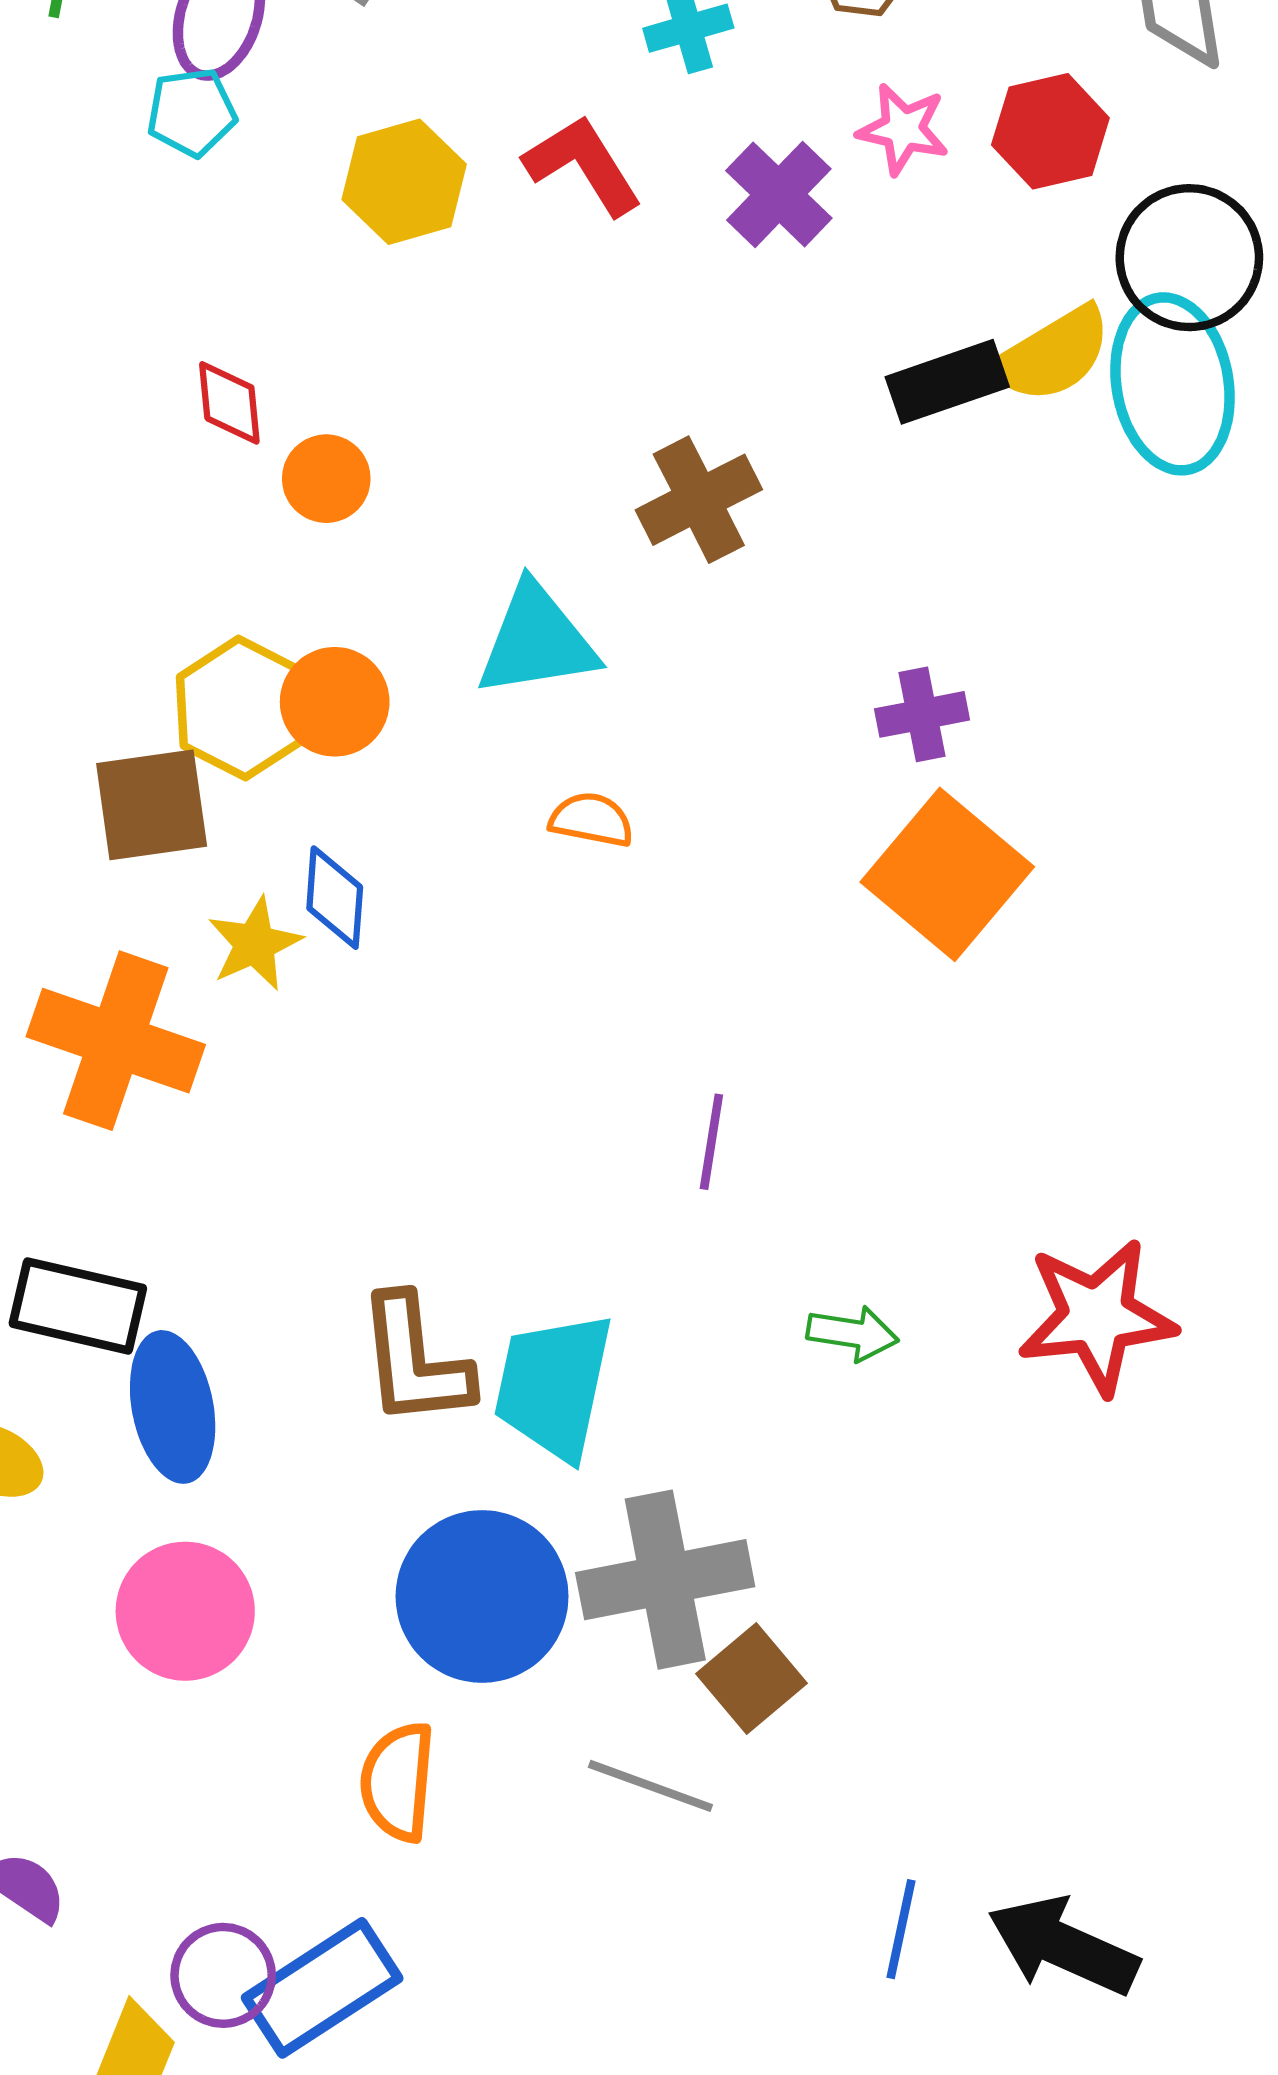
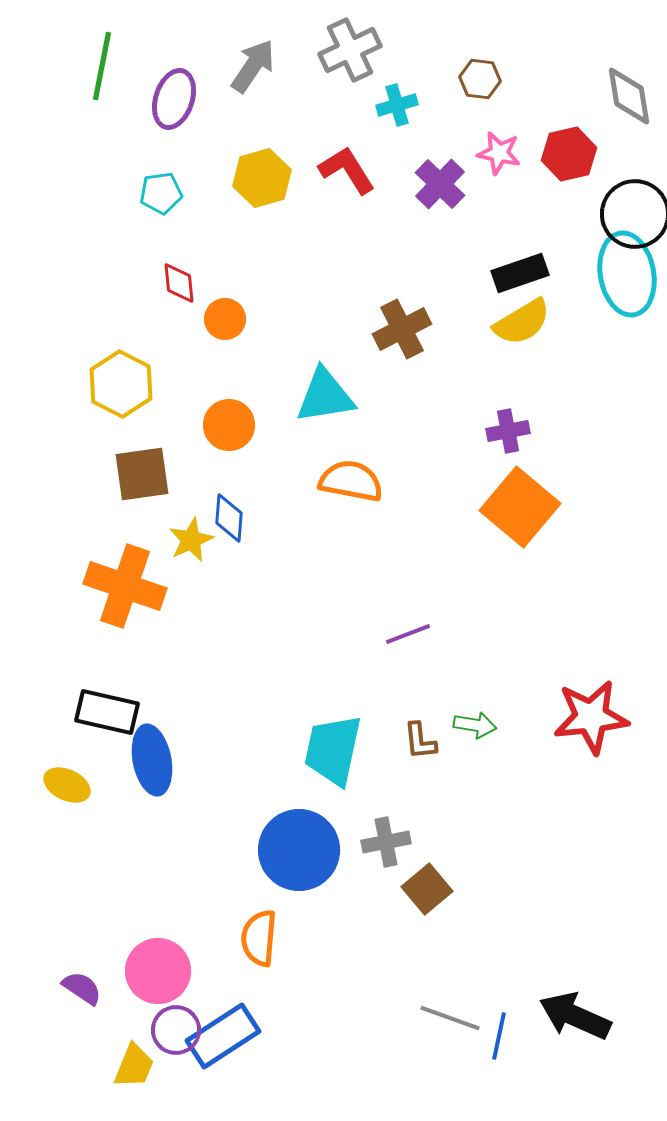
cyan pentagon: (192, 112) -> (161, 193), moved
yellow semicircle: (1053, 354) -> (522, 322), moved
yellow hexagon: (242, 708) -> (121, 384), moved
orange semicircle: (591, 820) -> (351, 481), size x1.6
purple line: (711, 1142) -> (408, 634), turned 60
brown L-shape: (415, 1361) -> (420, 741), moved, size x0.6
gray cross: (665, 1580) -> (386, 842), size x0.6
pink circle: (185, 1611) -> (158, 971), moved
gray line: (650, 1786) -> (450, 1018), moved
blue line: (901, 1929) -> (499, 1036), moved

